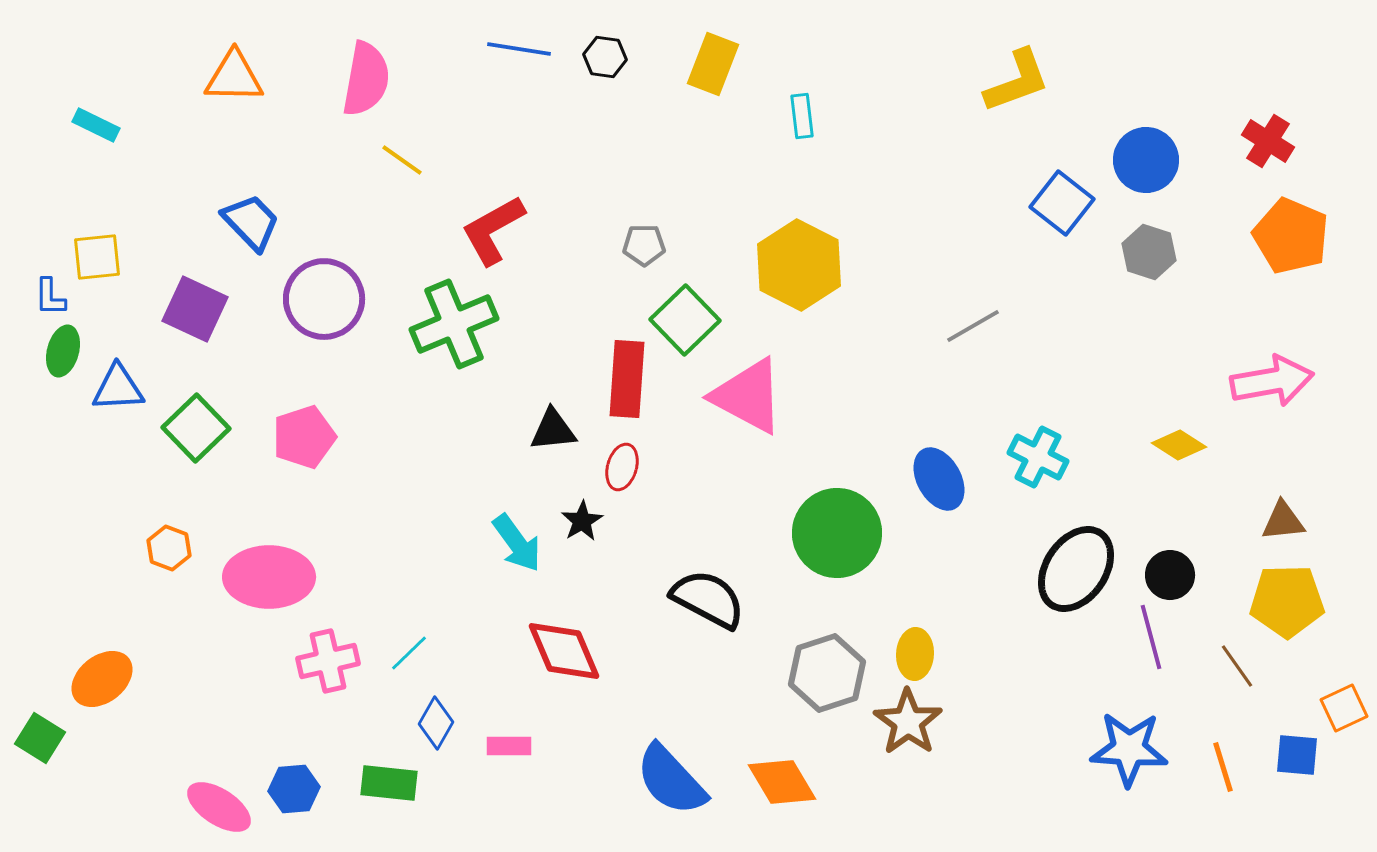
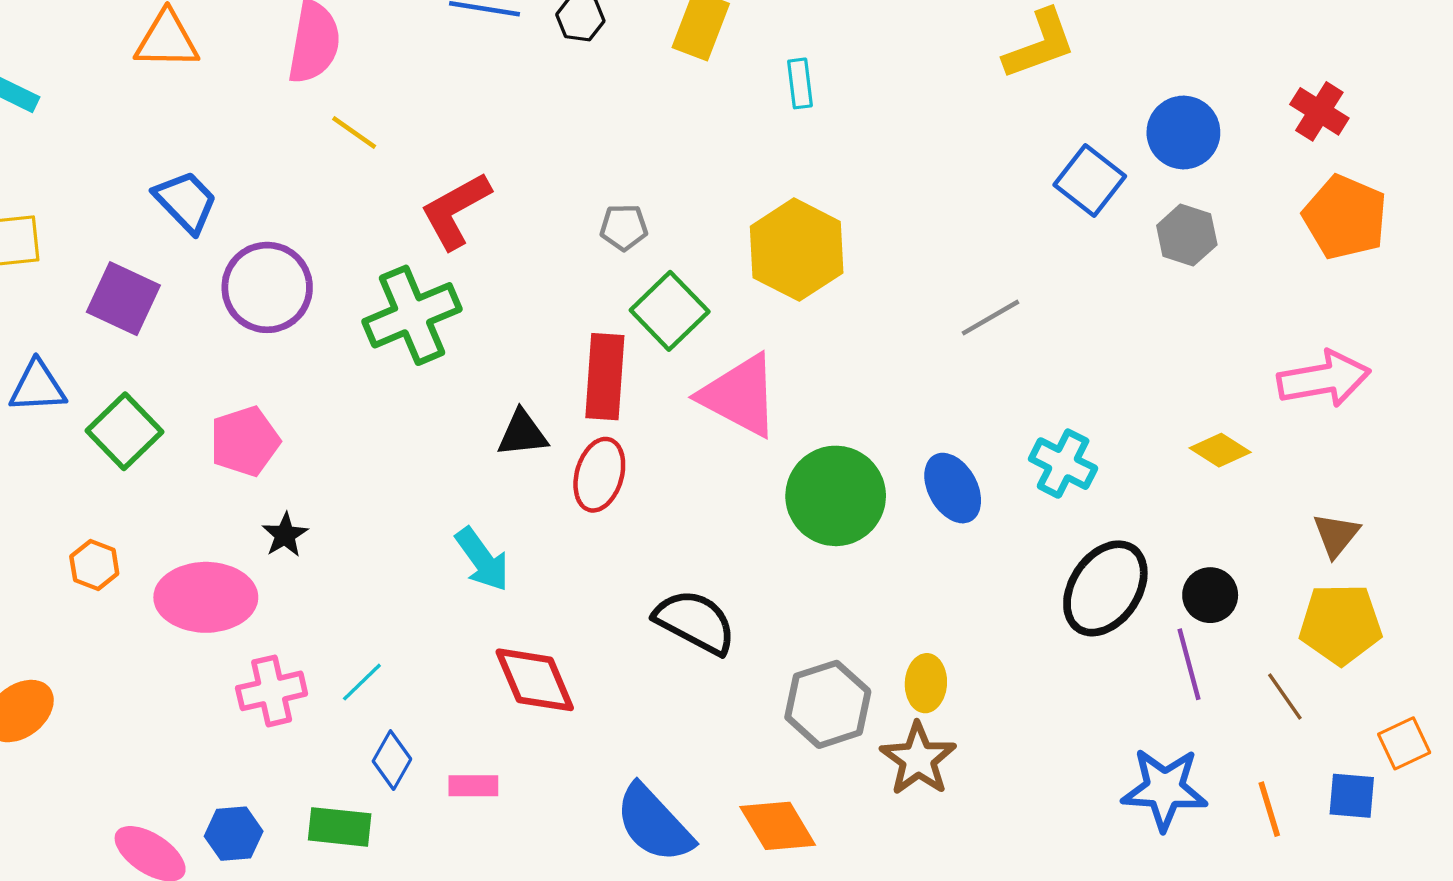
red ellipse: (622, 467) -> (599, 475), size x1.4
black star: (582, 521) -> (285, 535), moved
brown triangle: (1283, 521) -> (1336, 535), turned -45
green circle: (837, 533) -> (836, 496), moved

